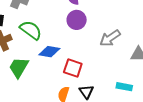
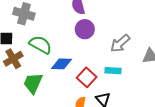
red square: (73, 68) -> (87, 77), turned 30
cyan rectangle: (124, 87) -> (113, 71), moved

